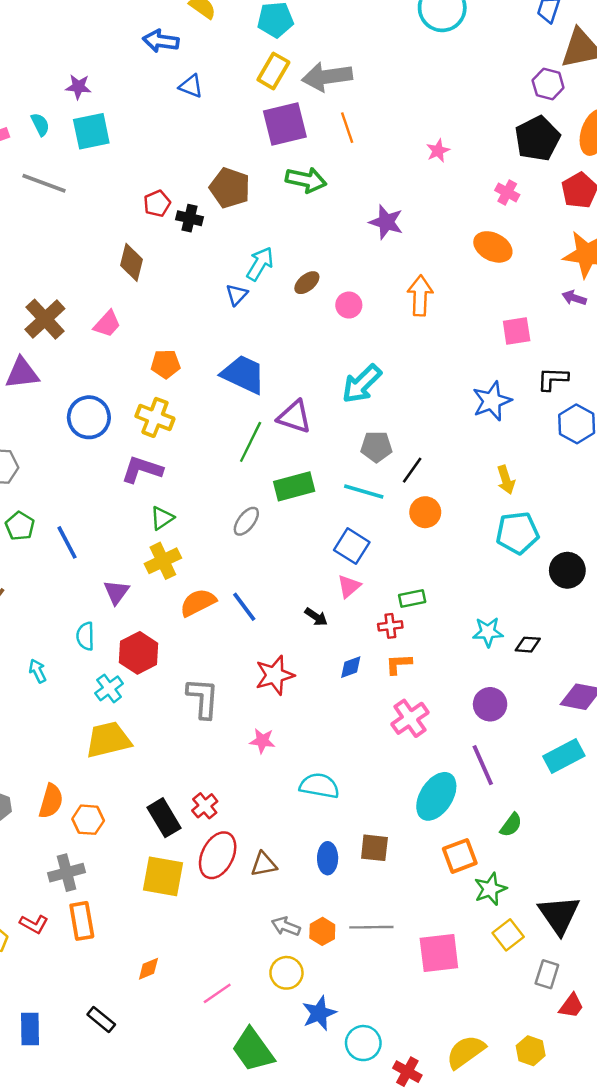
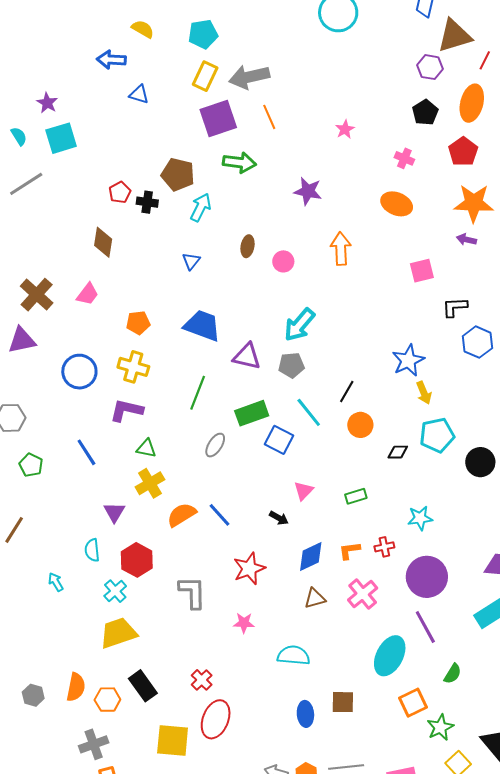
purple star: (78, 87) -> (47, 103), turned 30
black pentagon: (537, 139) -> (425, 112), size x0.7
gray line: (44, 183) -> (26, 184), turned -48
cyan arrow: (260, 264) -> (201, 207), moved
brown ellipse: (307, 283) -> (248, 246), turned -35
blue star: (492, 401) -> (408, 360), moved
green line: (251, 442) -> (198, 393), moved
gray pentagon: (376, 447) -> (291, 365), moved
cyan line: (364, 491) -> (309, 412), turned 40
green triangle: (162, 518) -> (146, 448), turned 50
blue line: (67, 542) -> (86, 452), moved
blue square: (352, 546) -> (279, 440), moved
red cross: (390, 626) -> (384, 547), moved
black diamond: (528, 645) -> (398, 452), moved
blue diamond: (351, 667) -> (311, 556), size x1.5
purple circle: (490, 704) -> (427, 577), size x1.5
black rectangle: (164, 818) -> (143, 686), moved
brown triangle: (264, 864) -> (315, 598), moved

